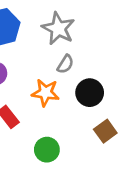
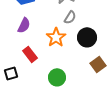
orange star: (45, 93) -> (56, 37), turned 30

